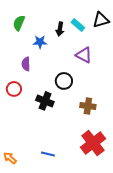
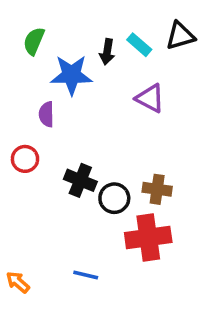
blue star: (40, 42) -> (71, 75), size x1.6
black circle: (64, 81) -> (114, 198), moved
red cross: (93, 143) -> (148, 238), moved, turned 30

